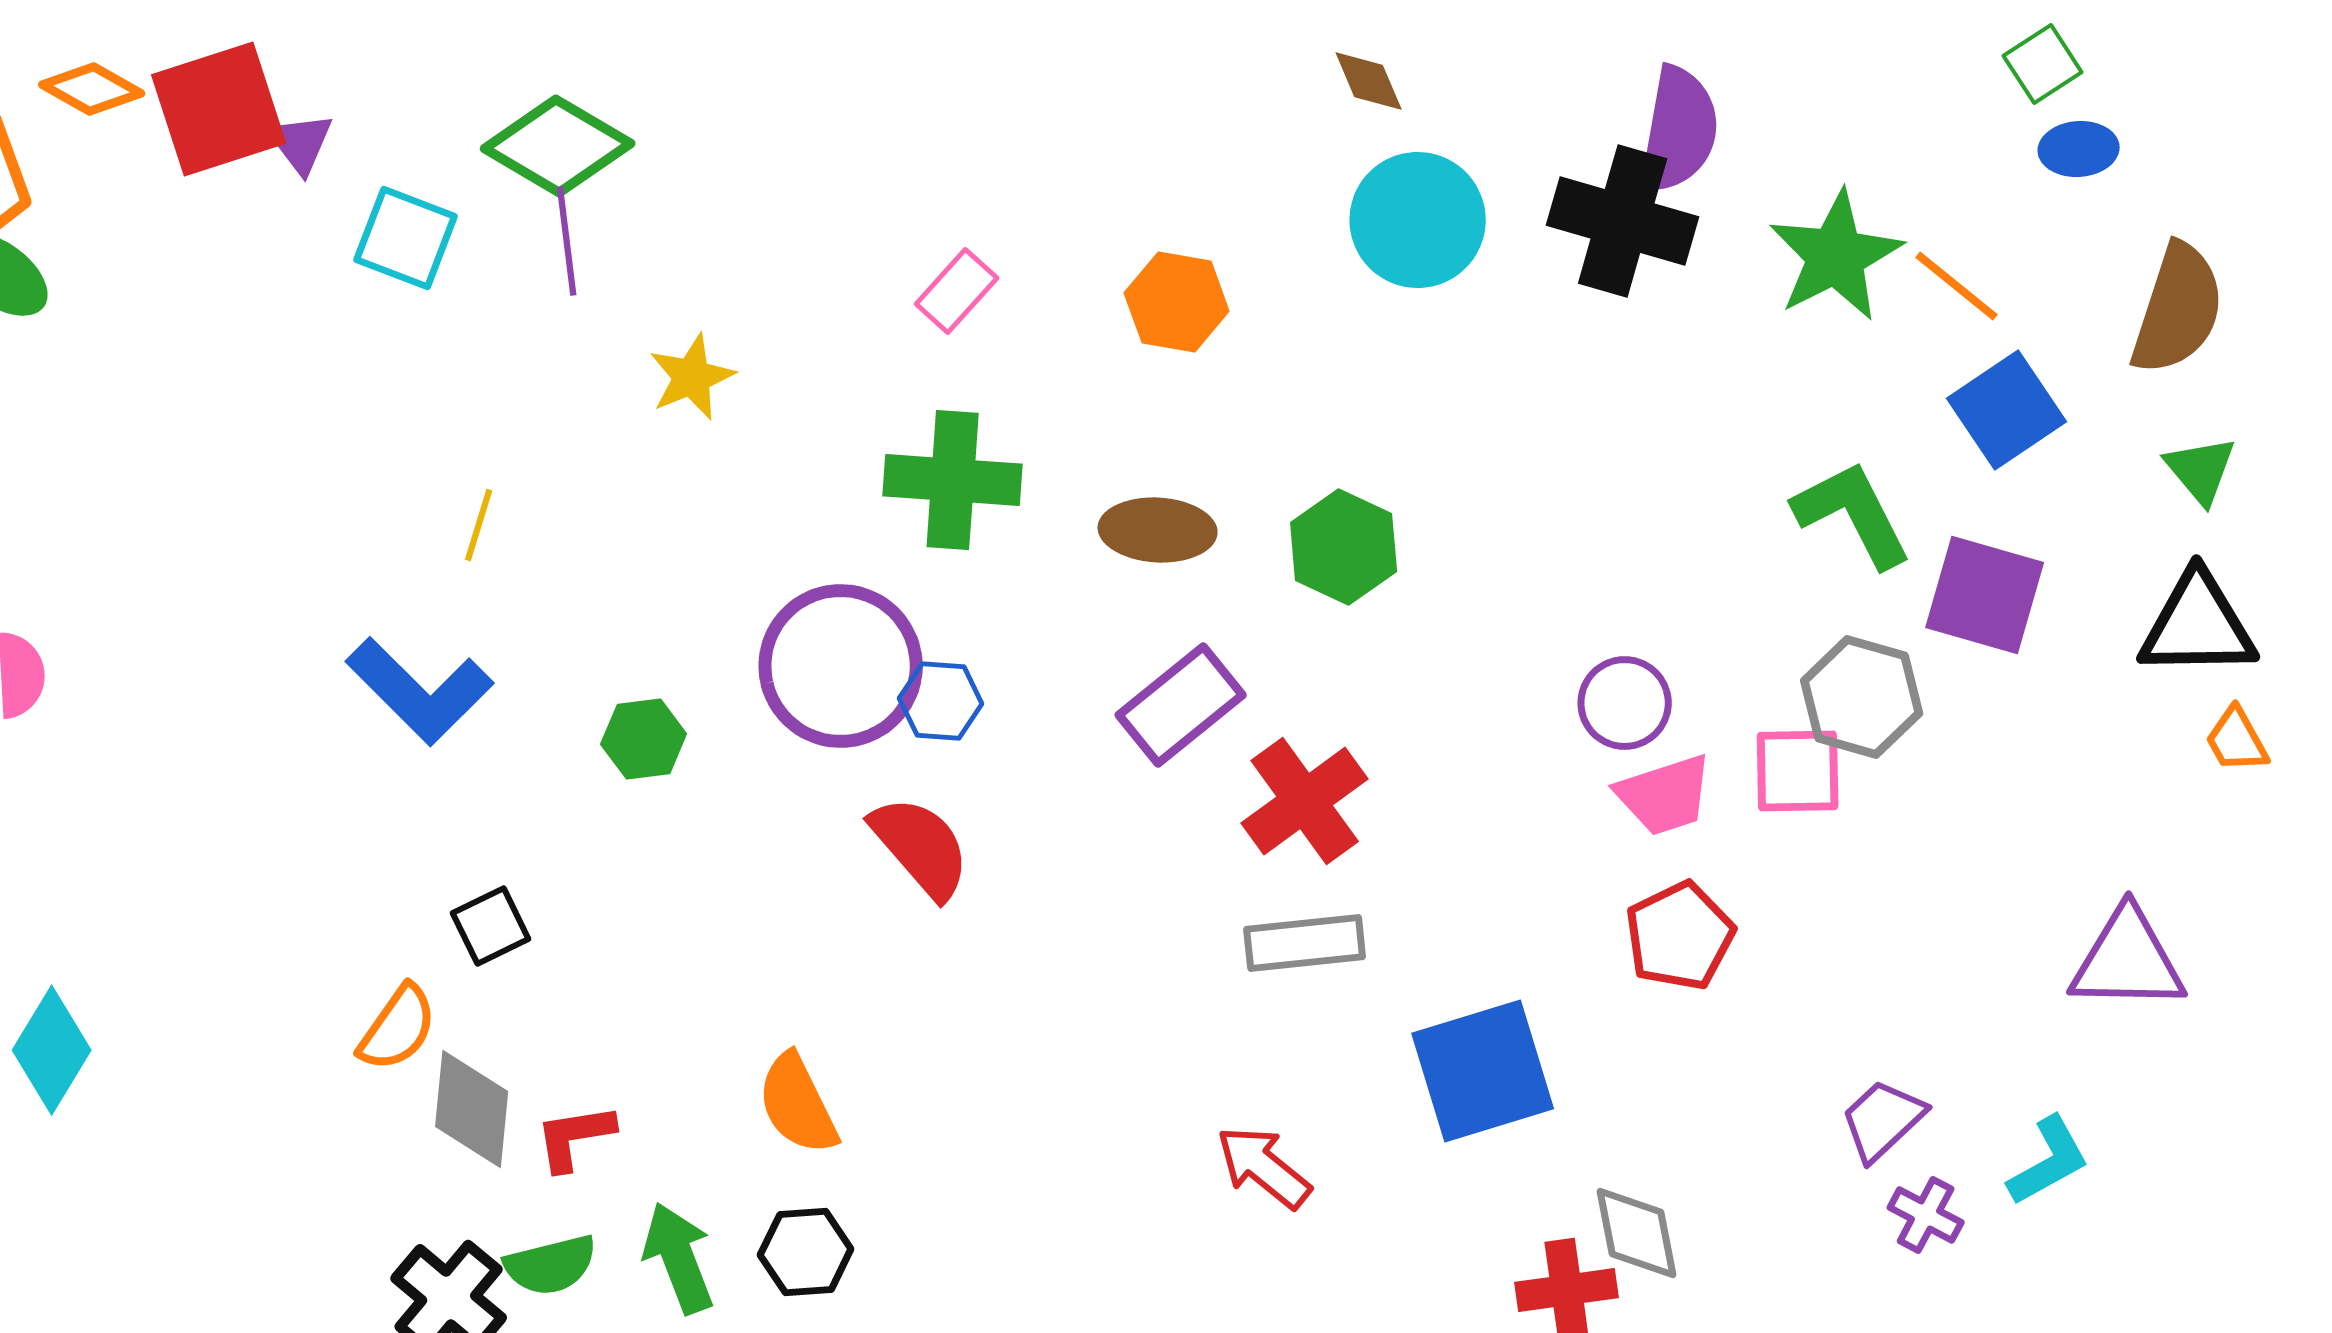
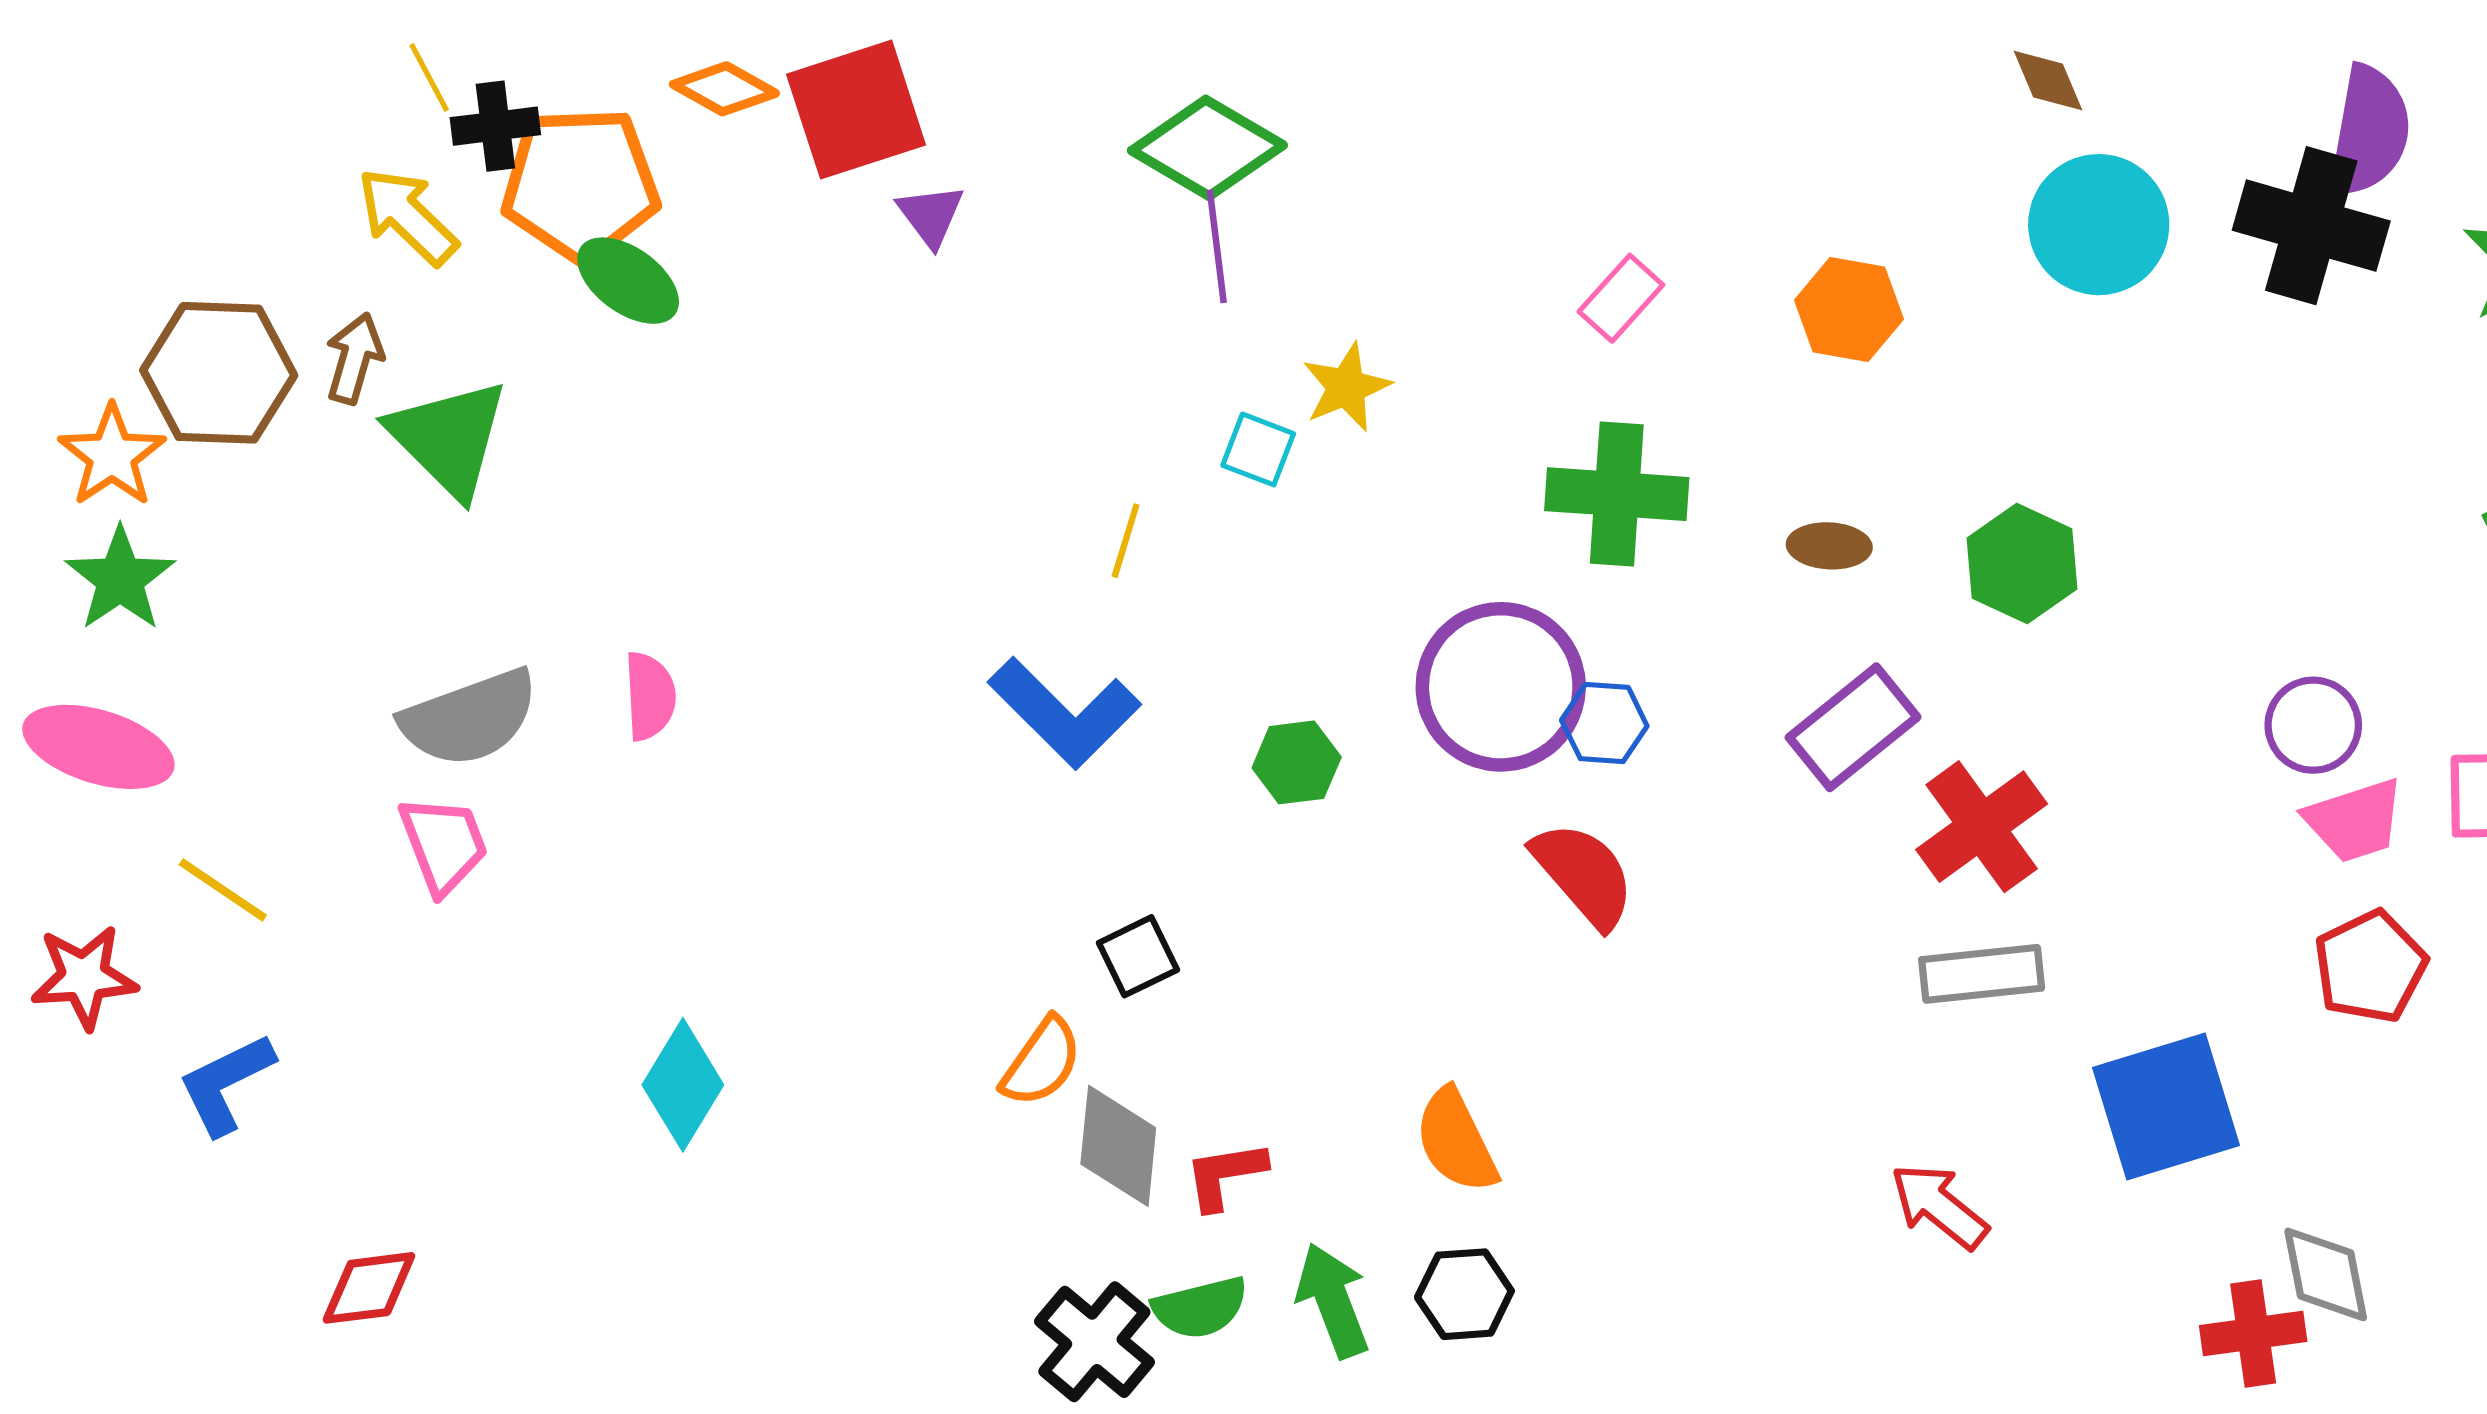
purple triangle: (301, 143) -> (931, 215), moved
cyan square: (406, 238) -> (1258, 449), moved, size x0.7
brown ellipse: (1158, 530) -> (1829, 546), size x0.7

